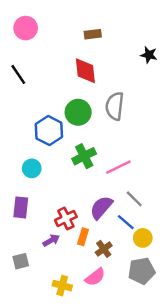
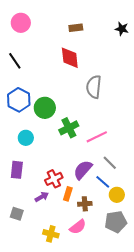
black star: (149, 55) -> (122, 29), moved
green circle: (78, 112) -> (45, 108), moved
blue hexagon: (49, 131) -> (19, 100), moved
brown cross: (104, 249) -> (85, 204), turned 32
gray square: (21, 261) -> (17, 214), turned 32

